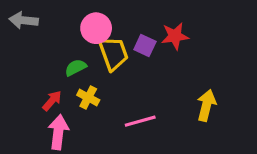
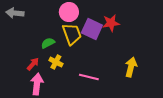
pink circle: (96, 28) -> (69, 12), moved
purple square: (145, 45) -> (92, 29), size x1.5
pink line: (140, 121) -> (89, 77), turned 30

